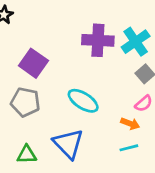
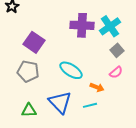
orange arrow: (130, 124) -> (97, 87), moved
cyan line: (129, 148) -> (90, 105), moved

